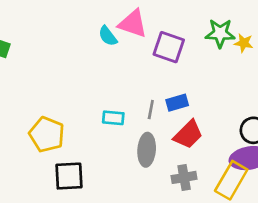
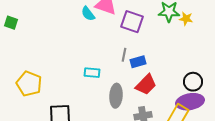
gray line: (151, 110) -> (124, 55), moved
yellow pentagon: (47, 134) -> (29, 84), moved

